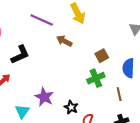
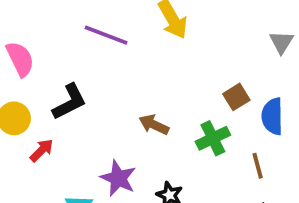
brown arrow: (64, 41) -> (154, 125), moved
brown square: (102, 56) -> (236, 97), moved

